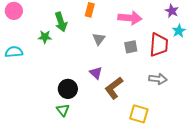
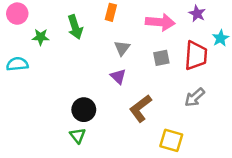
purple star: (172, 11) -> (197, 14), moved
green star: (45, 37) -> (41, 37), moved
purple triangle: (96, 73) -> (118, 76), moved
gray arrow: (158, 79) -> (195, 97), turned 132

